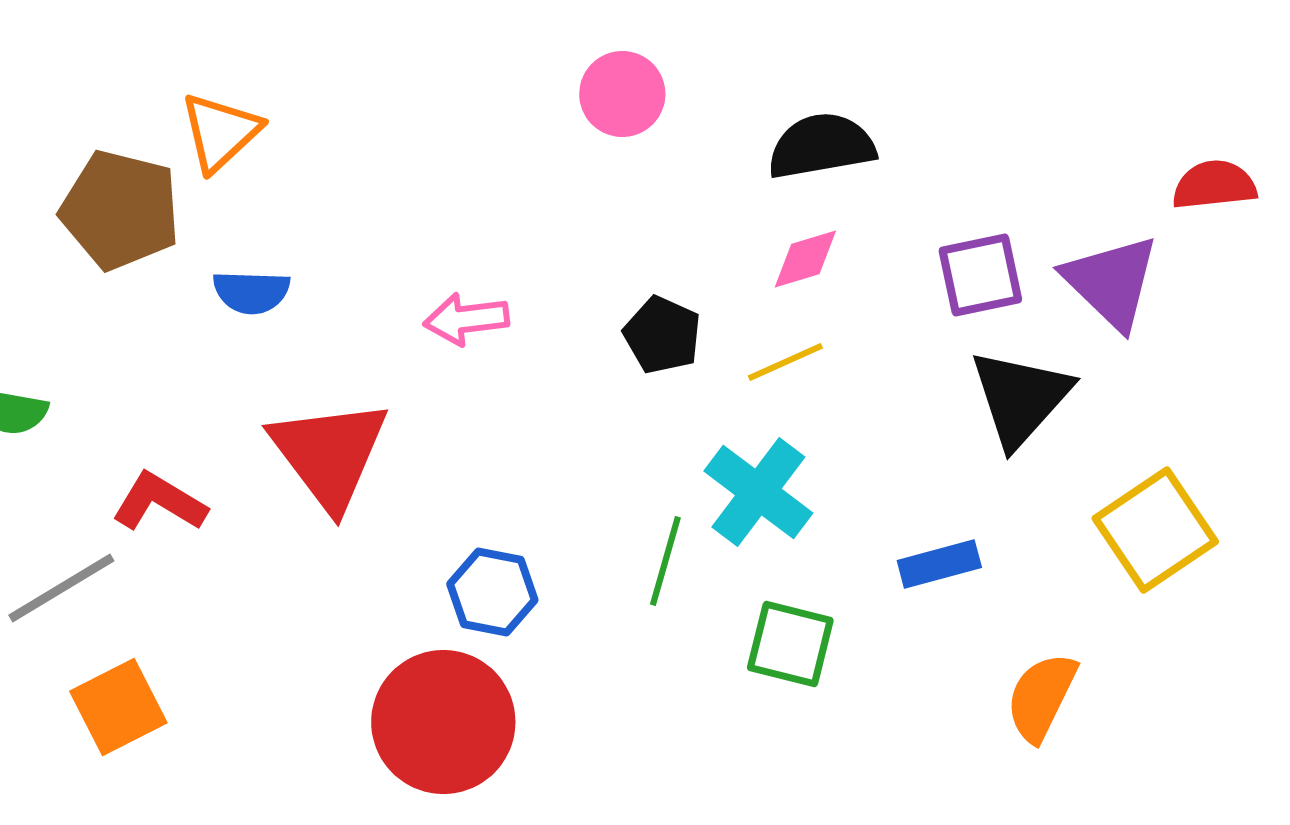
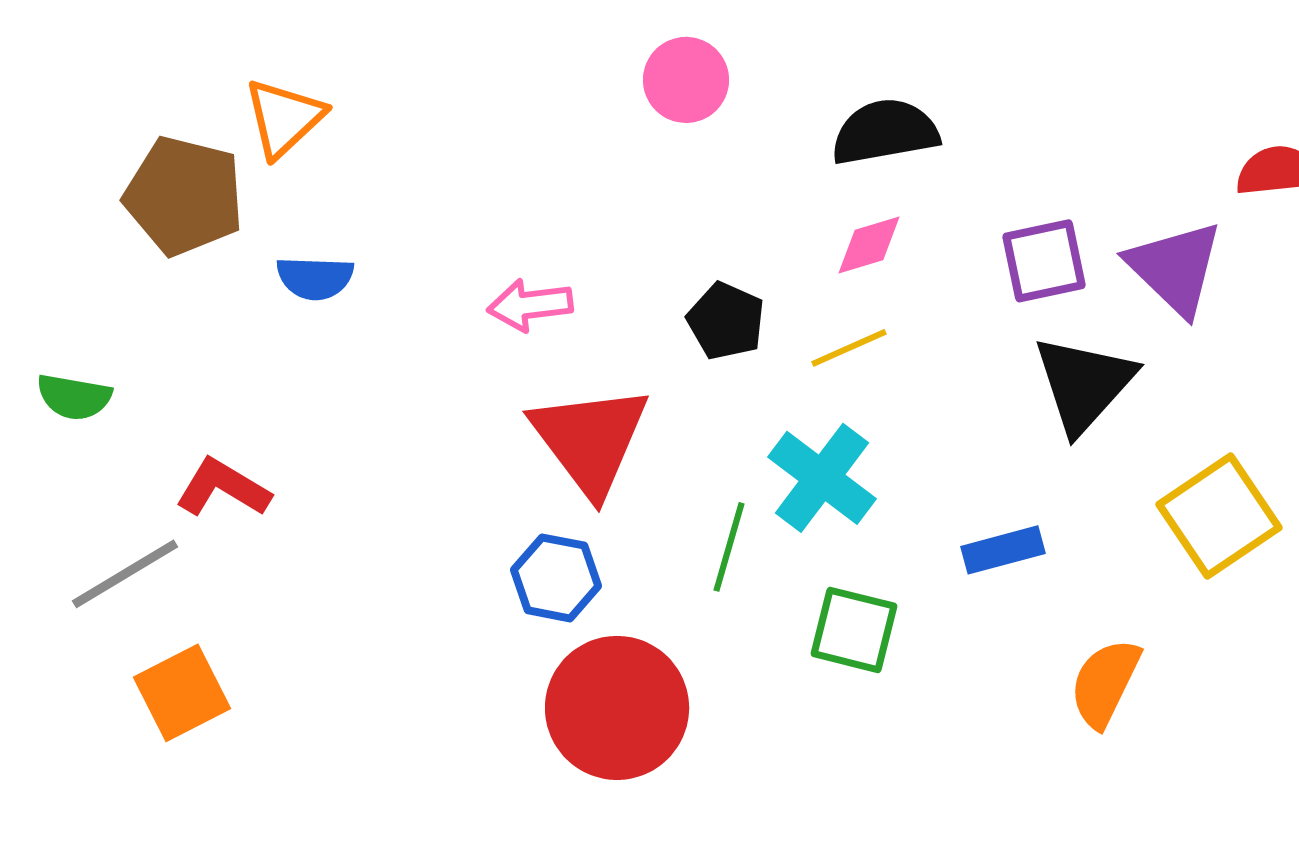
red triangle: (329, 454) -> (590, 440), moved
red circle: (443, 722) -> (617, 708), moved

